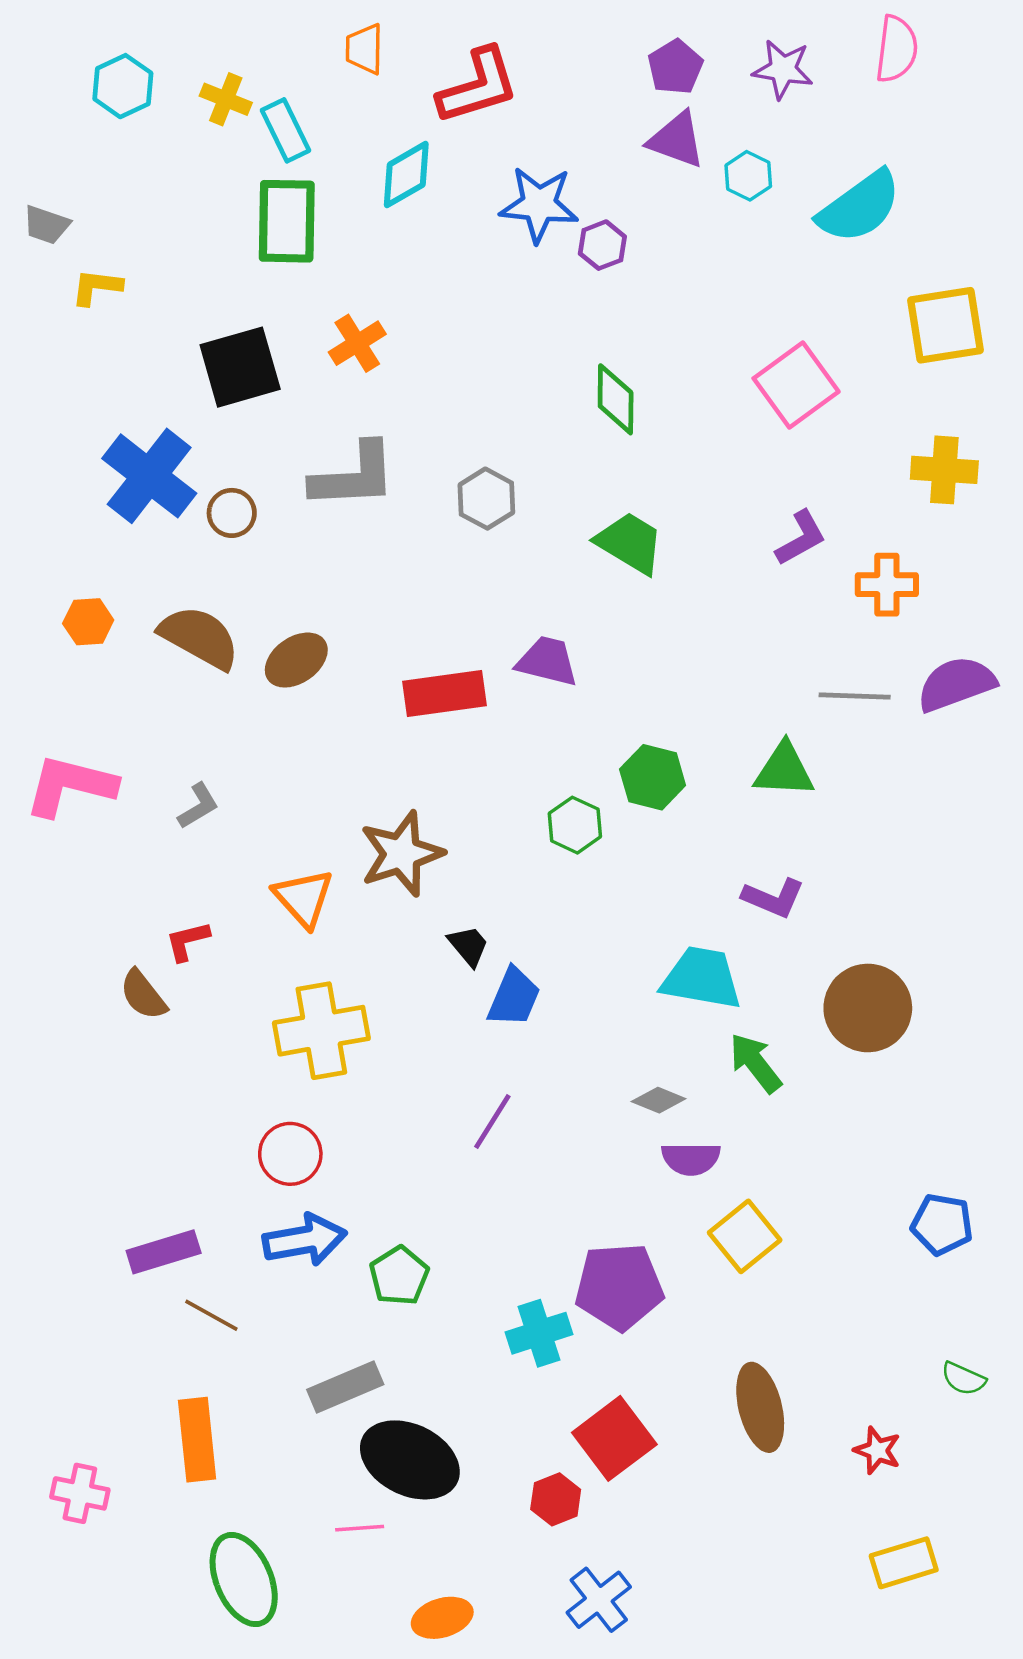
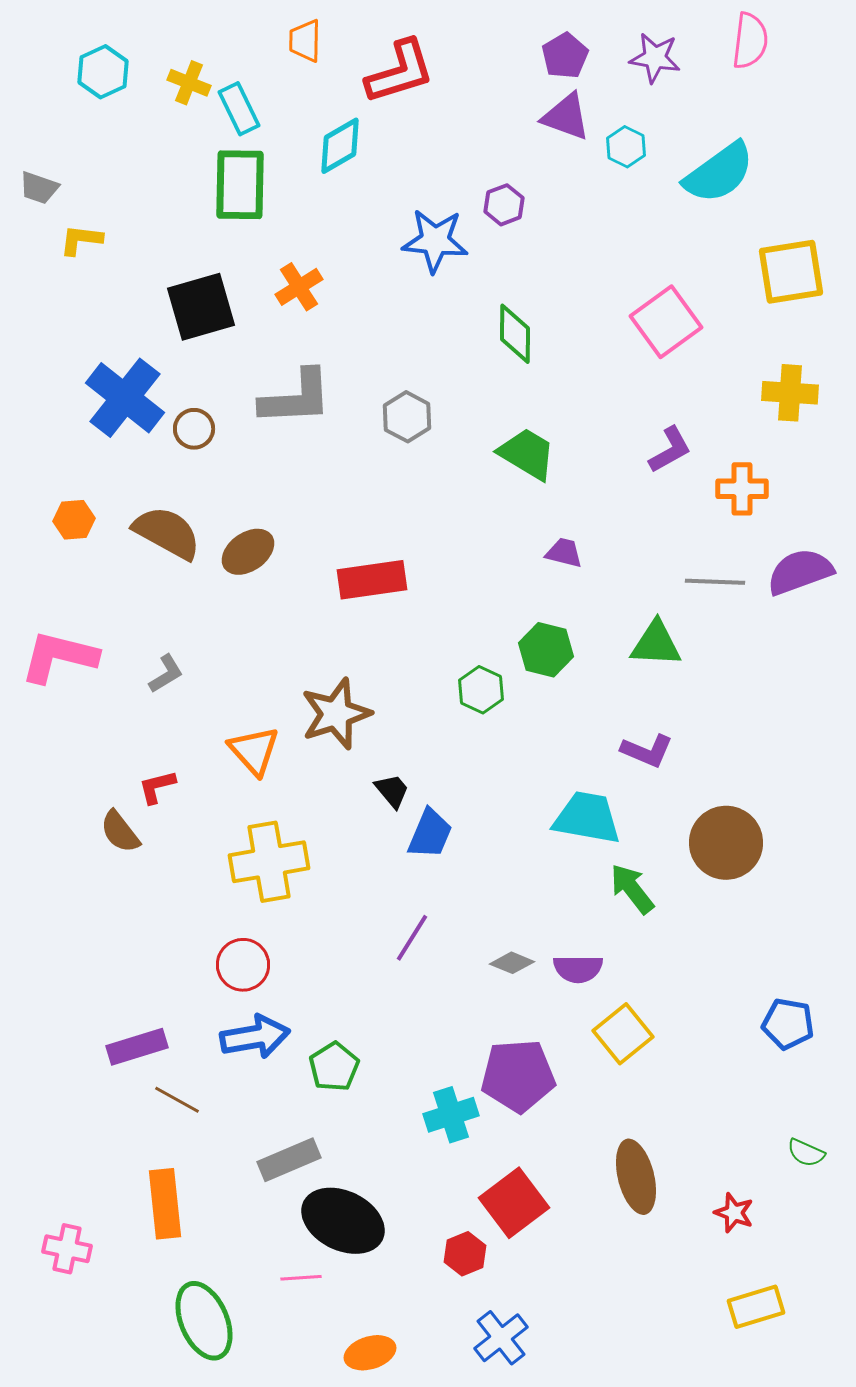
blue star: (539, 204) -> (435, 241), moved
purple trapezoid: (547, 661) -> (564, 553), moved, size x0.7
gray diamond: (659, 1100) -> (512, 963), moved

